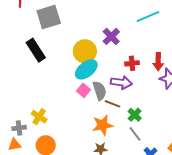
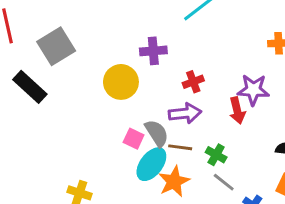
purple cross: (111, 36) -> (153, 51), turned -36
black rectangle: (36, 50) -> (30, 87), moved
red arrow: (158, 62) -> (237, 110), moved
cyan ellipse: (86, 69) -> (151, 164), moved

